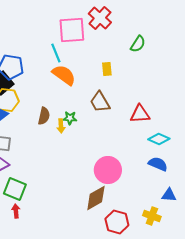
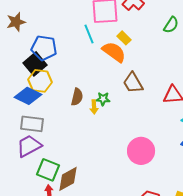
yellow rectangle: (107, 69) -> (124, 38), moved, turned -40
orange semicircle: (64, 75) -> (114, 52), moved
brown diamond: (96, 198) -> (68, 179), moved

